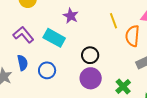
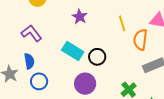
cyan rectangle: (54, 38) -> (73, 51), moved
blue circle: (47, 70) -> (39, 81), moved
purple circle: (91, 78) -> (85, 84), moved

